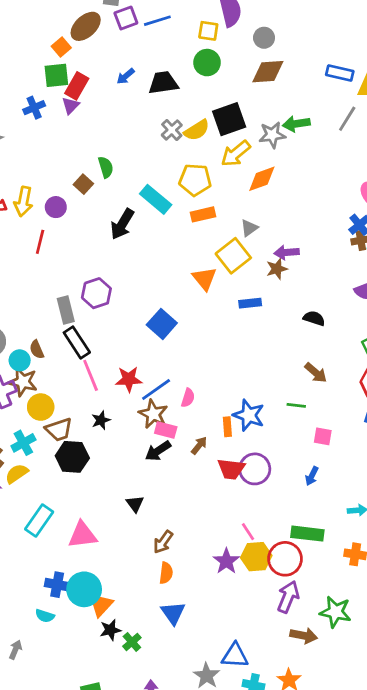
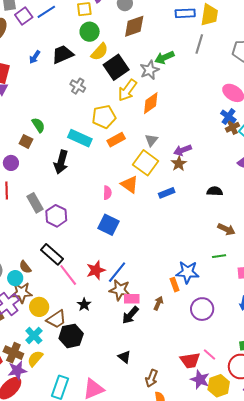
yellow semicircle: (197, 130) -> (100, 52), moved
gray rectangle: (66, 310) -> (35, 203), moved
pink semicircle: (188, 398) -> (107, 193), moved
red trapezoid: (231, 469) -> (190, 360), moved
yellow hexagon: (256, 557) -> (219, 386), moved

